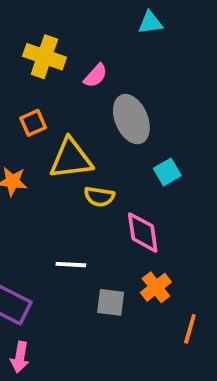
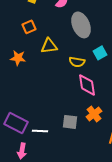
yellow triangle: (71, 159) -> (49, 46), size x0.7
yellow semicircle: (99, 197) -> (77, 62), moved
white line: (71, 265) -> (40, 131), moved

